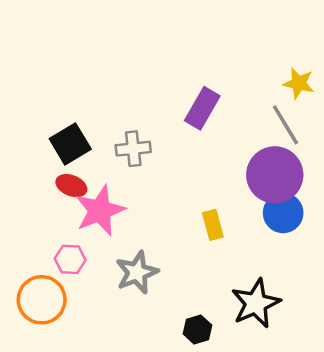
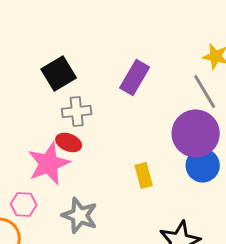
black square: (70, 144) -> (59, 73), moved
red ellipse: (71, 186) -> (69, 142), moved
gray star: (137, 272) -> (80, 215), turned -30

